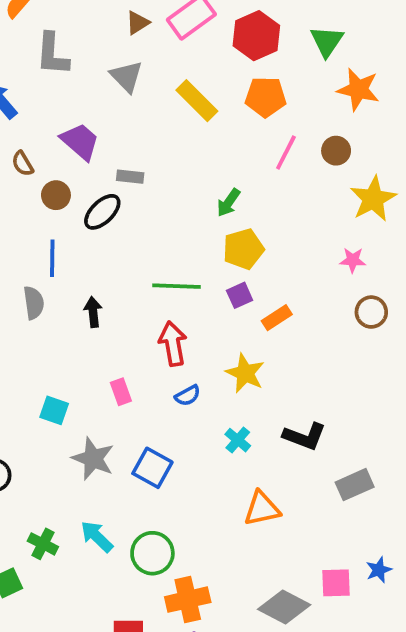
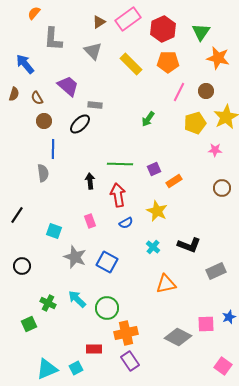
brown circle: (56, 195) -> (44, 121), moved
yellow pentagon: (243, 249) -> (195, 123), moved
black arrow: (93, 312) -> (90, 181), moved
brown circle: (371, 312) -> (222, 188), moved

